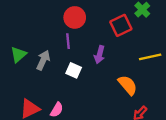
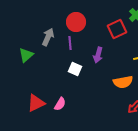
gray arrow: (43, 60) -> (48, 37), moved
orange semicircle: (128, 85) -> (123, 82), turned 120

